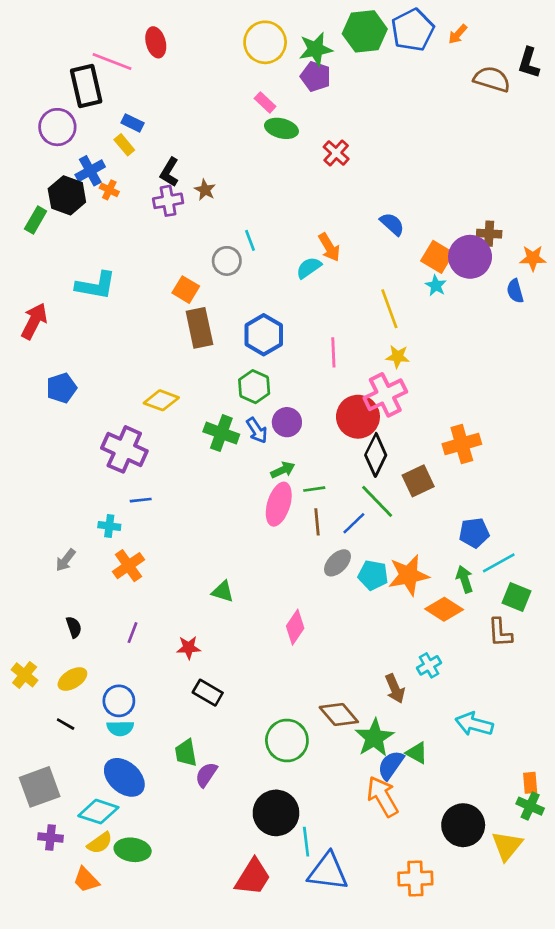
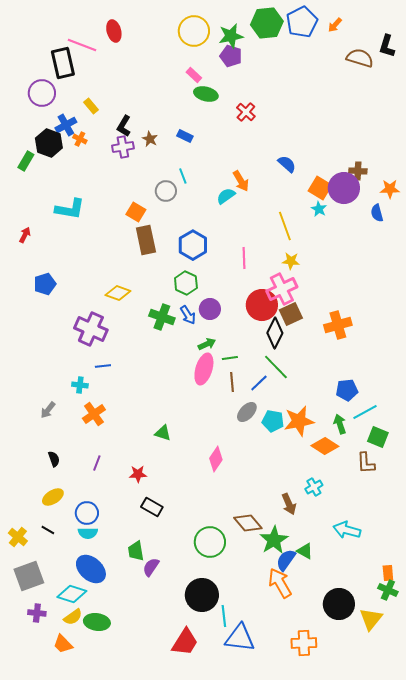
blue rectangle: (133, 123) -> (185, 136), moved
red arrow: (34, 321) -> (25, 235), size x0.6
brown square: (418, 481) -> (291, 314), moved
yellow cross: (25, 675) -> (18, 537), moved

